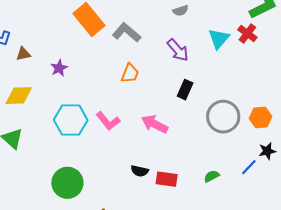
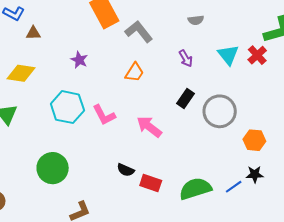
cyan triangle: (219, 39) -> (228, 55), turned -30
purple arrow: (178, 50) -> (186, 58), size x0.7
purple star: (59, 68) -> (79, 60), moved, turned -30
gray circle: (223, 117) -> (220, 111), moved
green semicircle: (212, 176) -> (195, 189), size x2.0

